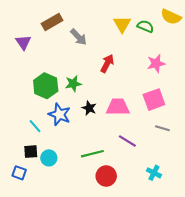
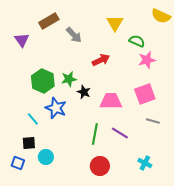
green semicircle: (145, 26) -> (137, 41), moved
red arrow: (107, 63) -> (101, 60), turned 36
black star: (89, 108) -> (84, 92), moved
green line: (92, 154) -> (95, 134), moved, turned -65
cyan circle: (49, 158) -> (46, 157), moved

